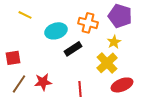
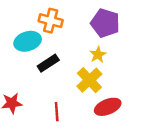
orange cross: (88, 23) -> (51, 21), moved

